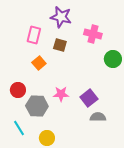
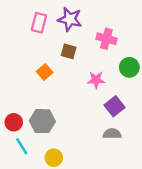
pink rectangle: (34, 35) -> (39, 23), moved
red circle: (18, 90) -> (14, 122), moved
pink star: (61, 94) -> (96, 80), moved
purple square: (89, 98) -> (114, 106), moved

